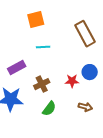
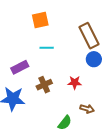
blue circle: (90, 72) -> (94, 59), moved
green semicircle: (49, 109) -> (65, 123), moved

